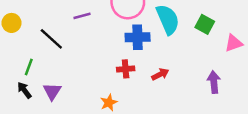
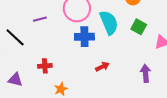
red cross: (126, 69) -> (45, 66), moved
purple triangle: (52, 91) -> (15, 80), turned -49

